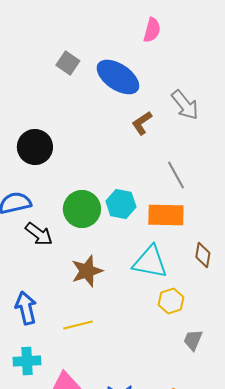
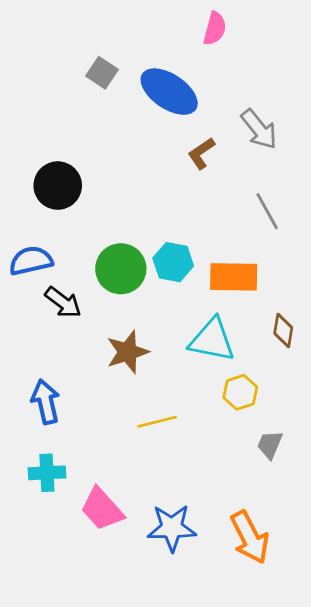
gray line: (176, 175) -> (267, 211), moved
yellow line: (78, 325) -> (157, 422), moved

